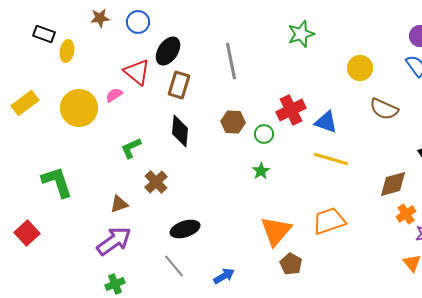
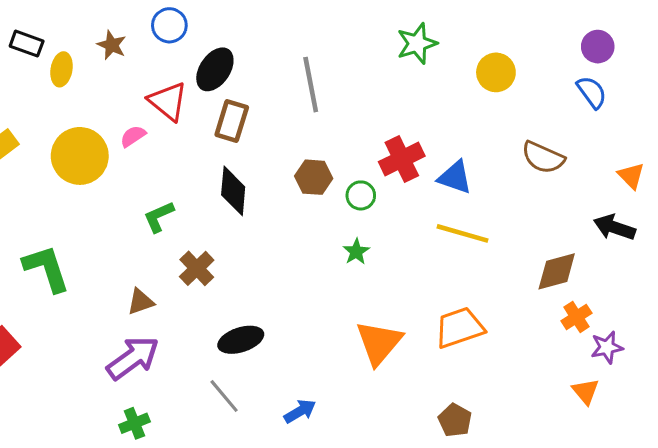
brown star: (100, 18) -> (112, 45), moved, turned 30
yellow circle: (360, 68) -> (496, 72), moved
brown pentagon: (291, 264) -> (455, 420), moved

